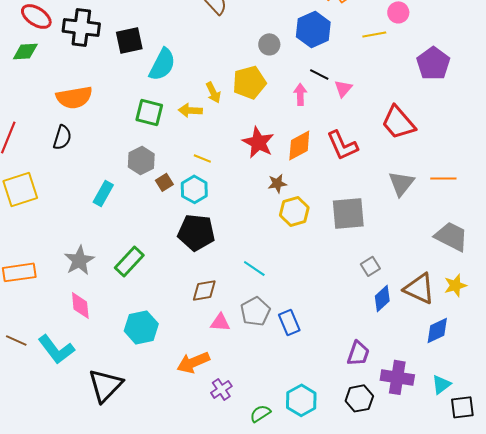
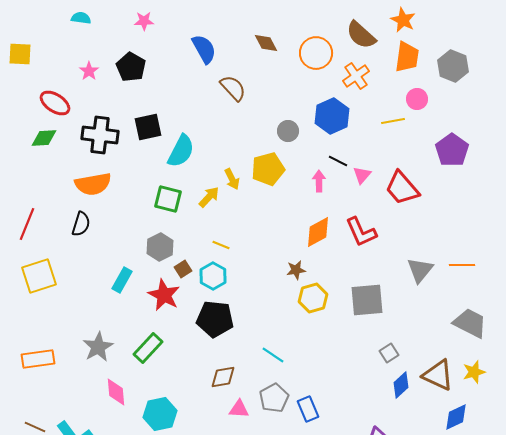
black cross: (81, 27) -> (100, 135), moved
yellow arrow: (190, 110) -> (209, 197), turned 130
red trapezoid: (398, 122) -> (402, 188), moved
red star: (258, 142) -> (164, 295), moved
pink diamond: (80, 305) -> (116, 392), moved

